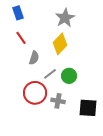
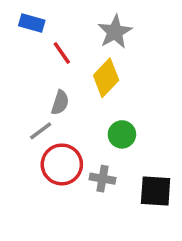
blue rectangle: (18, 13) -> (32, 23), turned -56
red line: (21, 38) -> (62, 53), moved
gray line: (50, 74) -> (41, 131), moved

